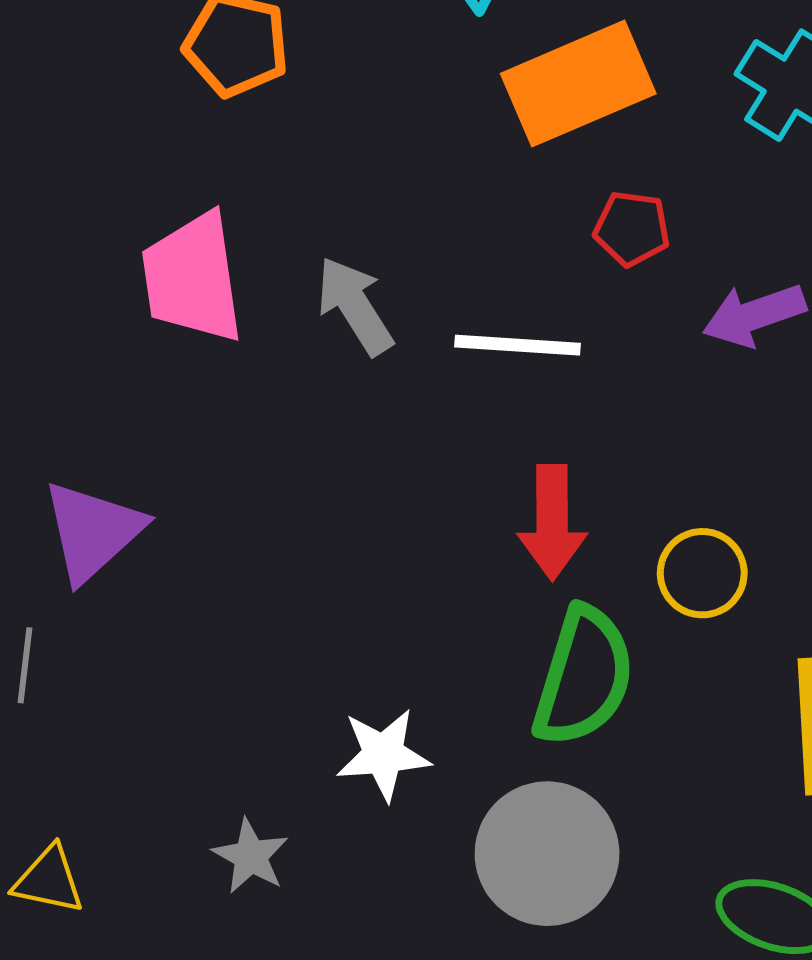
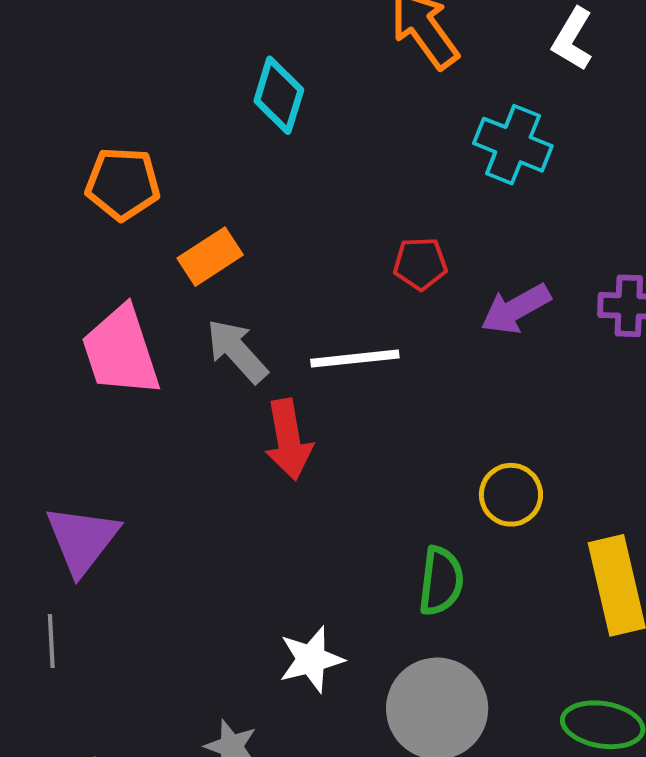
orange rectangle: (578, 84) -> (210, 257), moved, size x0.6
red arrow: (552, 522) -> (288, 439), moved
green semicircle: (584, 676) -> (441, 581), size x0.7

